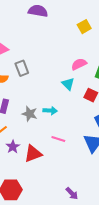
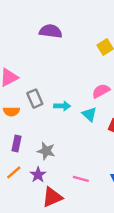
cyan arrow: (50, 111) -> (62, 106), moved
purple star: (13, 147) -> (38, 175), moved

